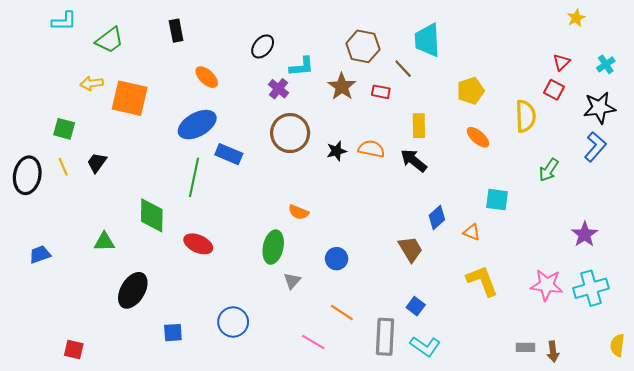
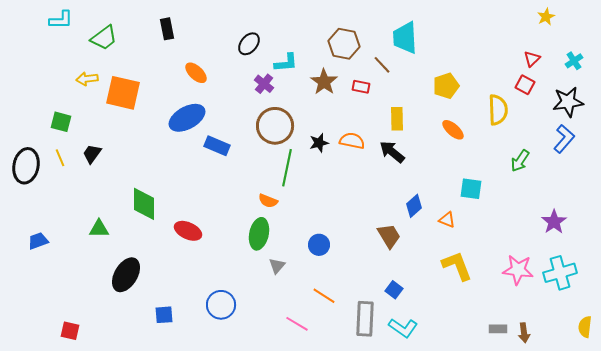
green line: (194, 177) -> (287, 168), moved
orange semicircle: (299, 212) -> (268, 201), moved

